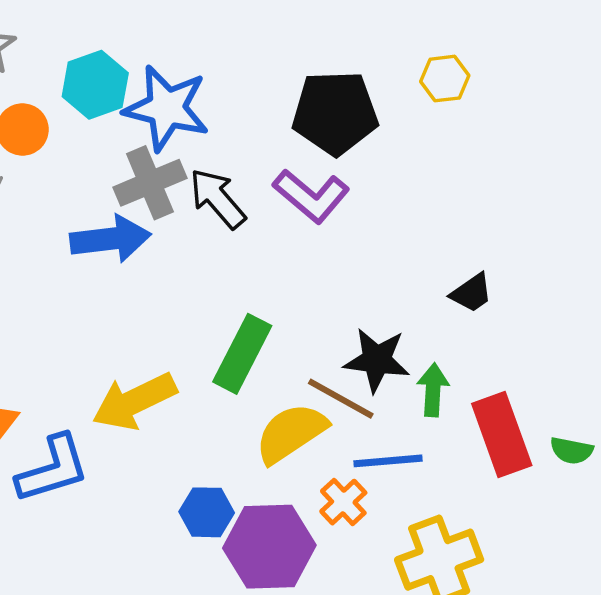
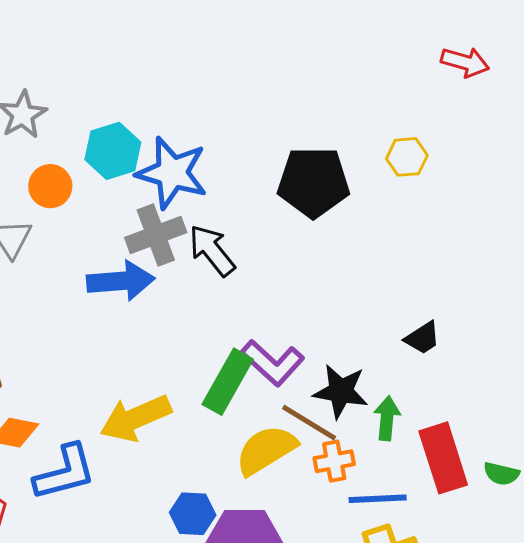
purple L-shape: (311, 196) -> (272, 363), moved
blue line: (388, 461) -> (378, 499), moved
orange cross: (343, 502) -> (334, 461), moved, turned 30

